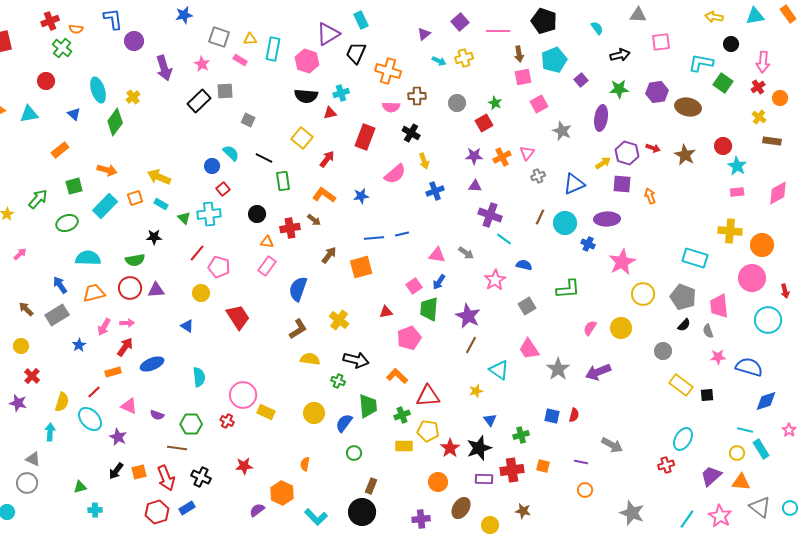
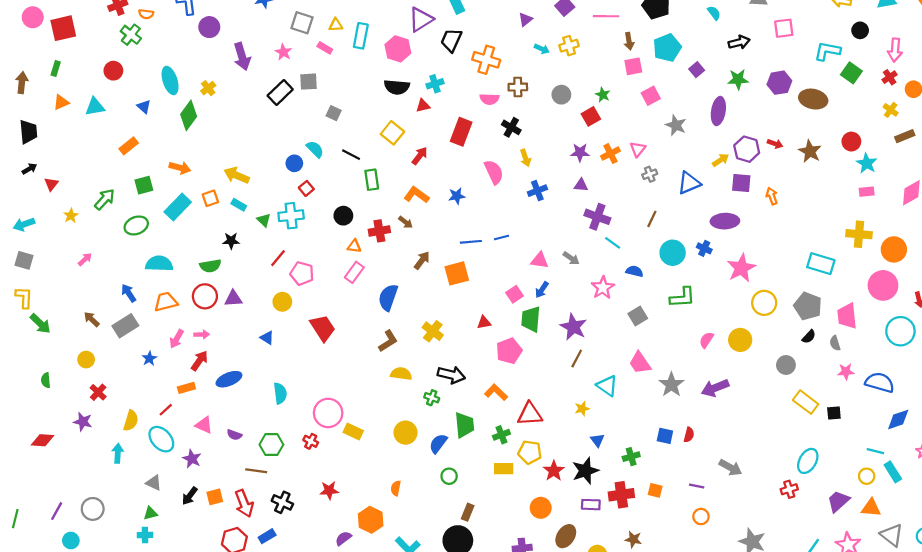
brown rectangle: (772, 141) -> (905, 136), turned -30
pink semicircle: (395, 174) -> (494, 172), turned -75
cyan circle: (565, 223) -> (673, 253), moved
gray triangle: (33, 459) -> (154, 483), moved
cyan cross: (95, 510) -> (145, 535), moved

